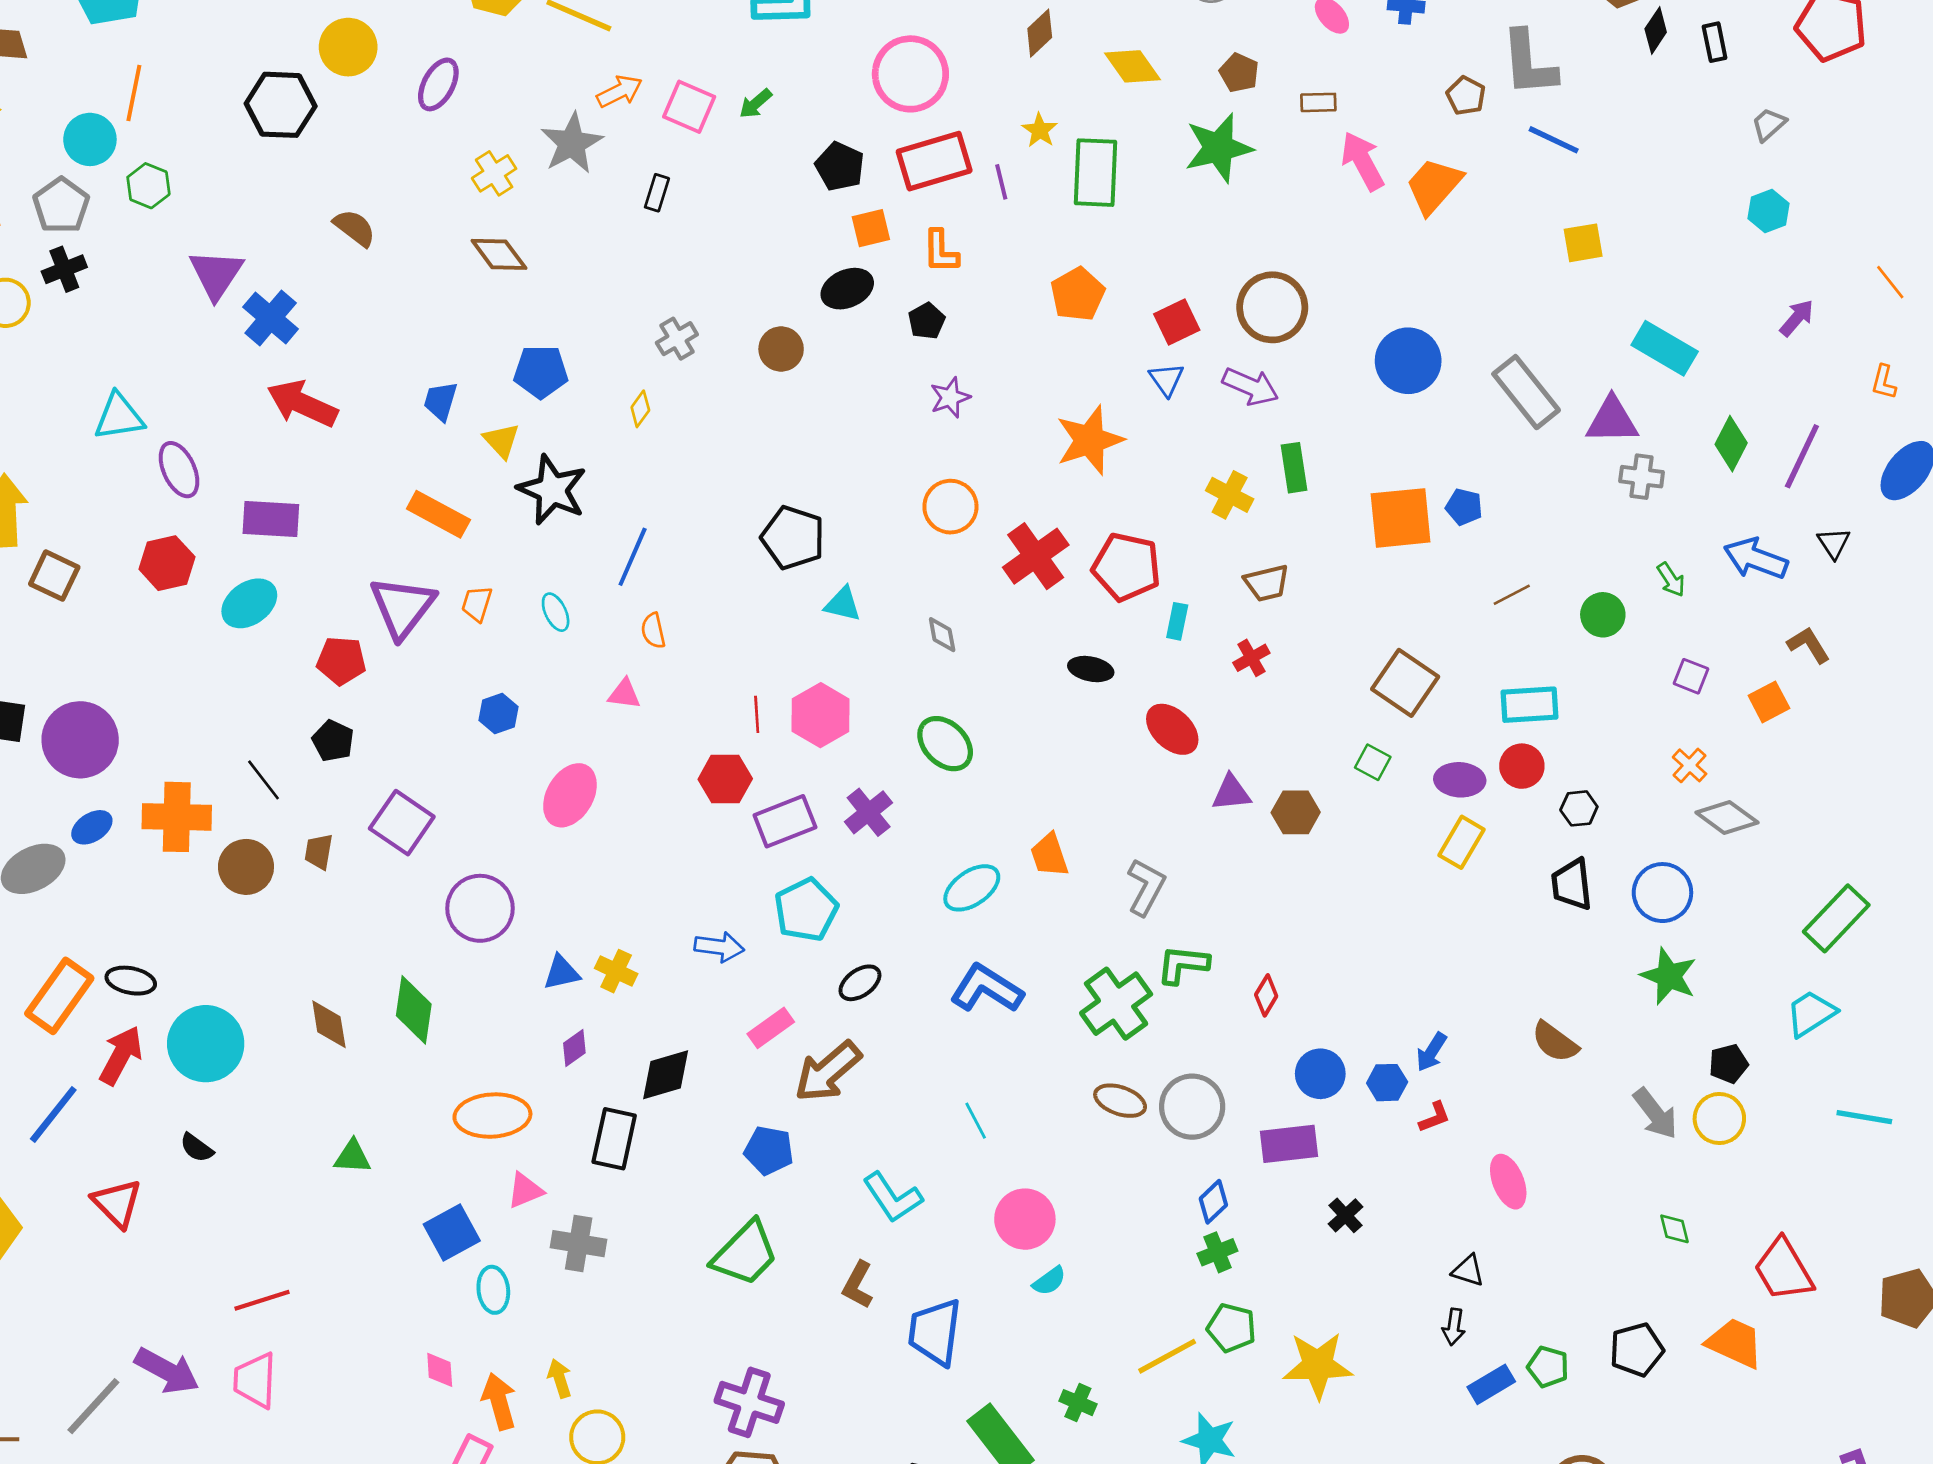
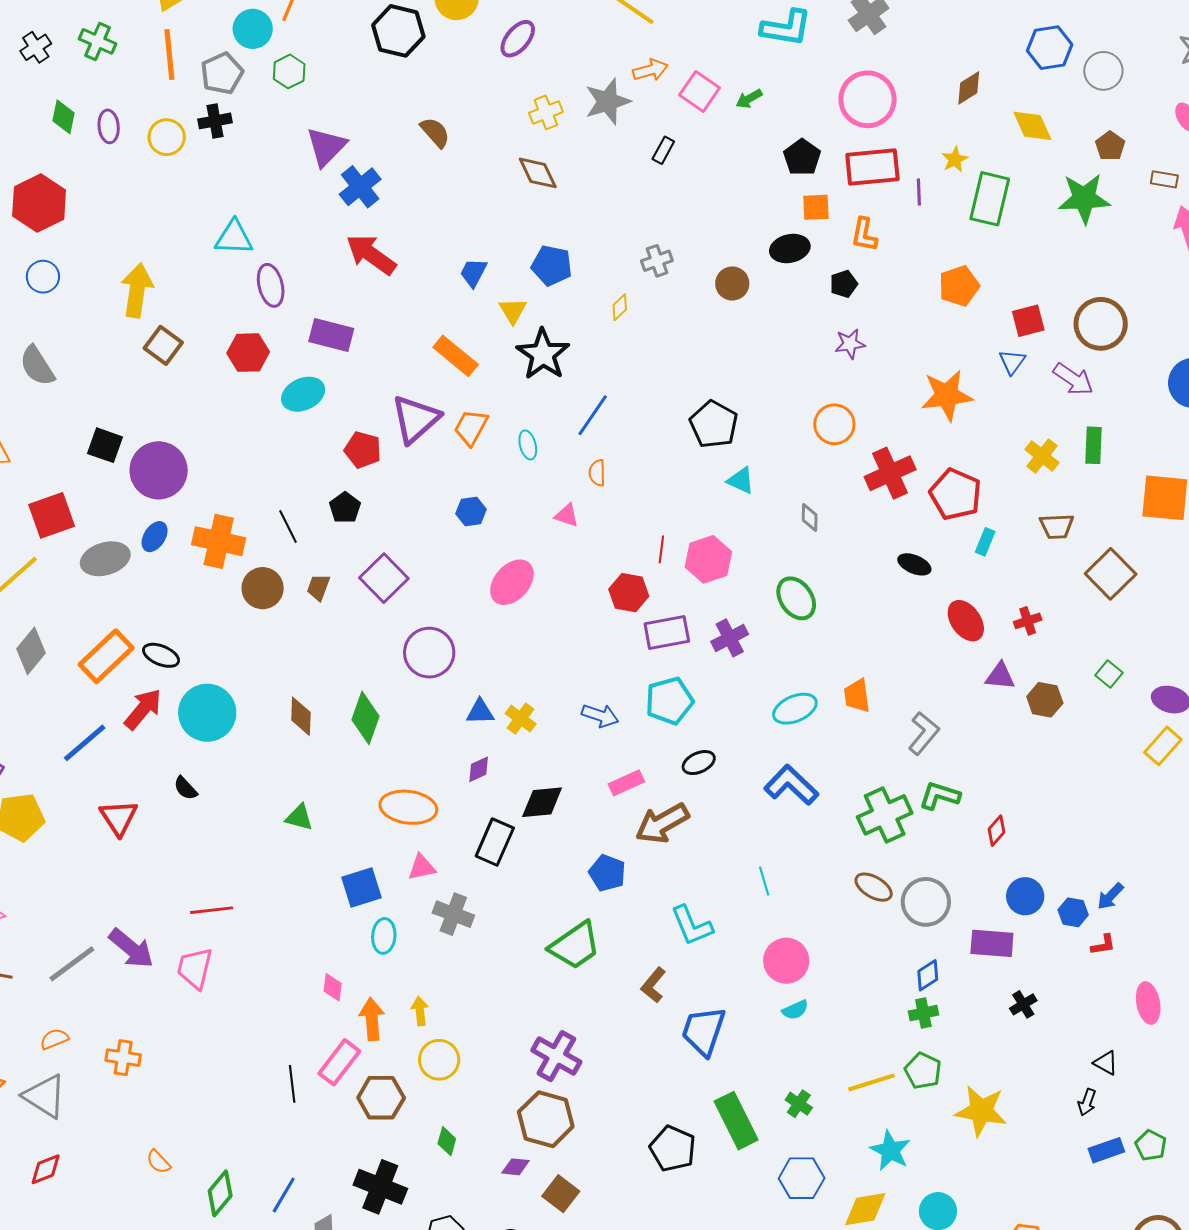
orange trapezoid: (477, 604) -> (471, 427), size x1.4
red cross: (1251, 658) -> (1028, 621), moved
brown square: (1405, 683) -> (1111, 574), moved
blue ellipse: (92, 827) -> (155, 537), turned -36

